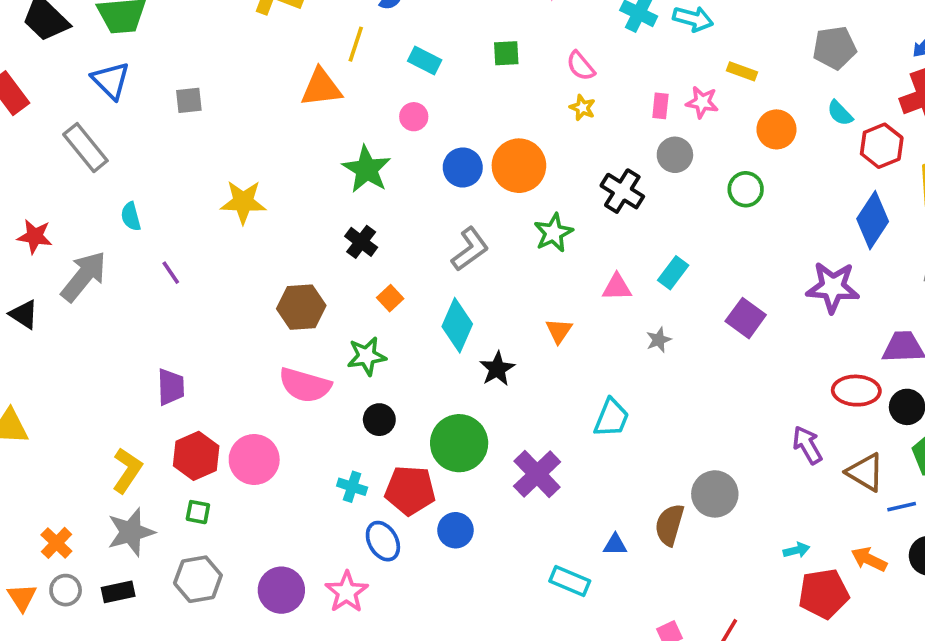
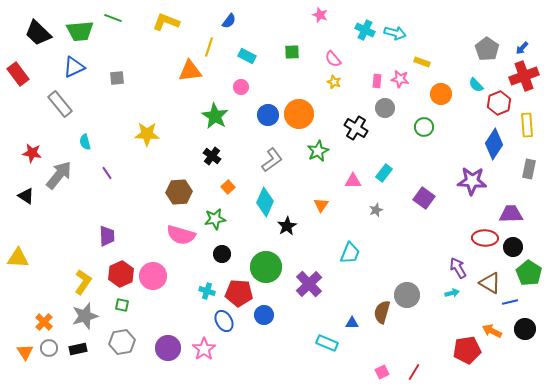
gray pentagon: (835, 48) -> (487, 49), moved, turned -30
blue triangle: (111, 80) -> (74, 67), turned 50
cyan arrow: (796, 550) -> (452, 293), moved

